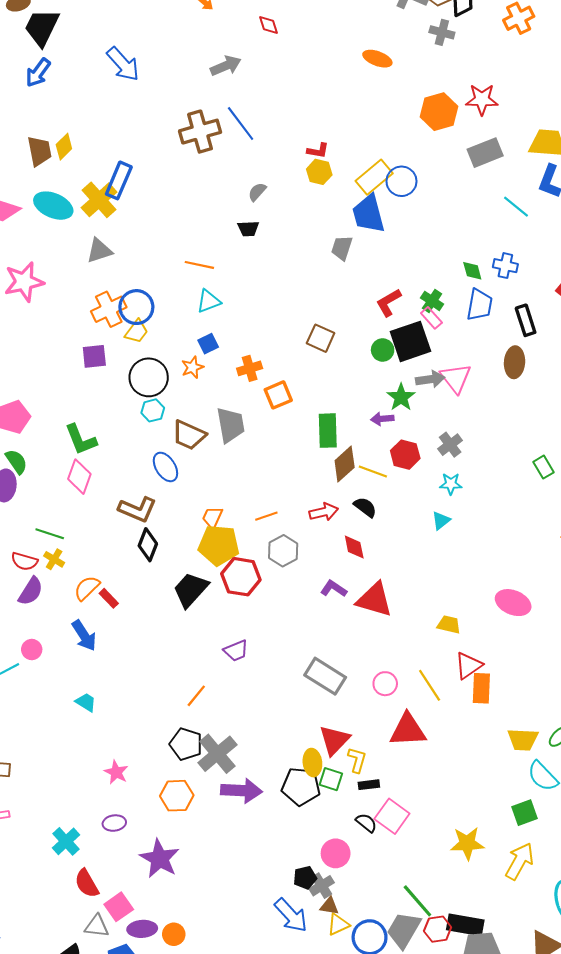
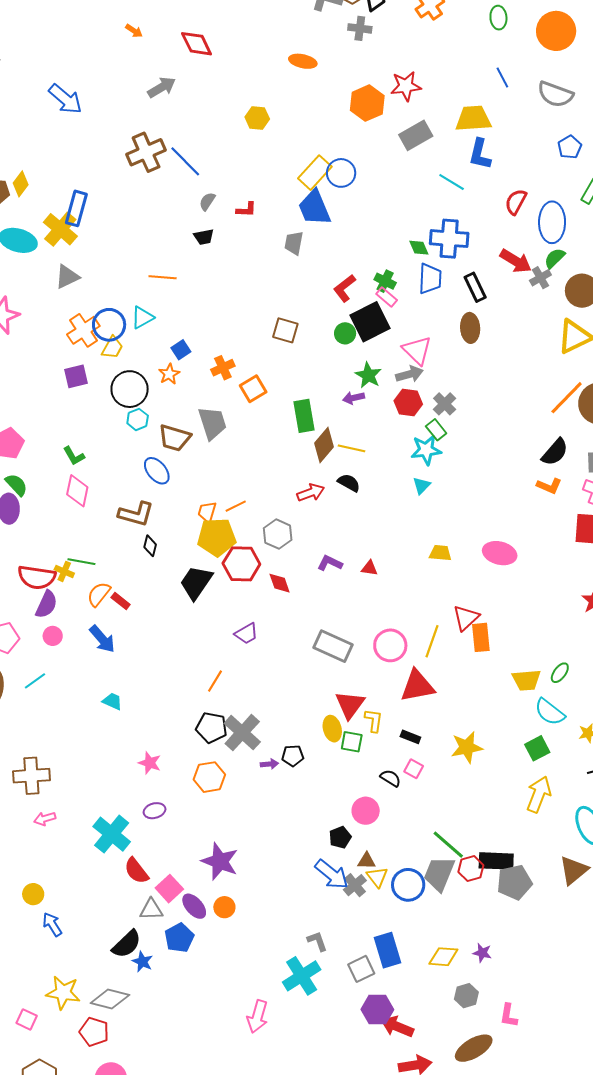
red diamond: (269, 25) -> (197, 44), size x1.6
blue line: (241, 123) -> (185, 161), moved
red L-shape: (318, 151) -> (246, 210), moved
yellow hexagon: (319, 172) -> (257, 118), moved
blue cross: (505, 266) -> (449, 239), size x1.6
cyan triangle: (209, 301) -> (142, 317), moved
gray arrow: (430, 379) -> (409, 374), moved
green L-shape: (81, 440) -> (74, 456), size x0.7
gray cross: (450, 445) -> (445, 404), moved
red hexagon: (405, 455) -> (408, 402), moved
green rectangle: (543, 467) -> (436, 430), moved
cyan star: (451, 484) -> (426, 450), size x1.4
orange line: (266, 516) -> (236, 506), moved
green line: (50, 534) -> (81, 562), moved
black diamond: (148, 545) -> (150, 546), size x0.7
red diamond: (354, 547) -> (280, 583), moved
red semicircle: (24, 561) -> (37, 577), size x1.5
red triangle: (375, 600) -> (369, 568), size x0.5
yellow trapezoid: (449, 625) -> (440, 553), moved
pink circle: (32, 650) -> (53, 636), moved
pink circle: (385, 684) -> (390, 645), size x1.4
yellow line: (430, 685) -> (432, 641), turned 60
black rectangle: (369, 785) -> (410, 737), moved, turned 36
black pentagon: (301, 786) -> (293, 756), moved, size x0.6
purple arrow: (241, 791) -> (269, 764), size x0.5
pink square: (392, 816) -> (414, 769), size x0.6
cyan cross: (66, 841) -> (112, 834), size x1.4
yellow star: (467, 843) -> (467, 747), moved
purple star: (160, 859) -> (220, 861), moved
gray cross: (322, 886) -> (355, 885), moved
yellow triangle: (338, 924) -> (377, 877), turned -35
purple ellipse: (142, 929) -> (194, 906), turned 60

